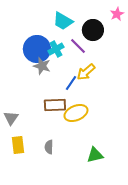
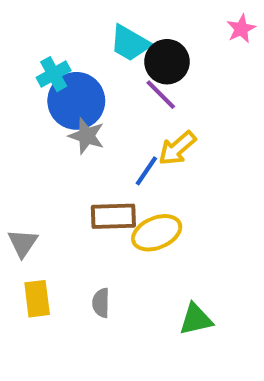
black circle: (93, 30) -> (167, 62), moved
cyan cross: (56, 49) -> (54, 74), moved

